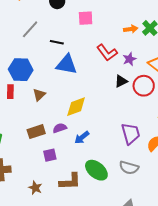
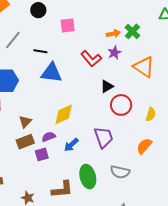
purple star: (129, 59) -> (114, 53), moved
red circle: (144, 86) -> (121, 105), moved
brown triangle: (39, 95) -> (25, 122), moved
purple trapezoid: (131, 134) -> (104, 137), moved
purple square: (50, 155) -> (42, 154), moved
green ellipse: (96, 170) -> (88, 177), turned 40

